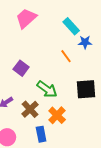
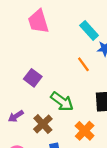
pink trapezoid: (26, 18) -> (38, 21), turned -65
orange cross: (57, 115) -> (85, 131), moved

